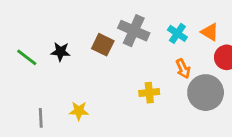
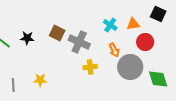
gray cross: (134, 31) -> (79, 42), moved
orange triangle: (210, 32) -> (133, 24), turned -40

